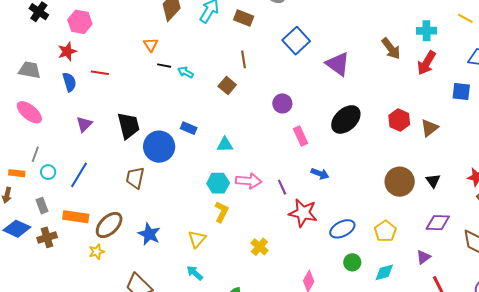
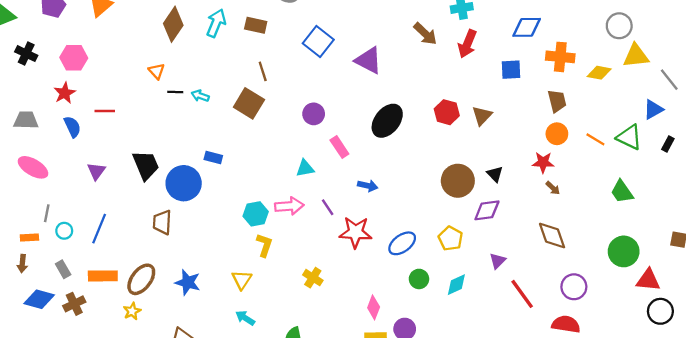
brown square: (227, 86) -> (249, 103), size x1.5
cyan triangle: (225, 145) -> (305, 168), moved
purple diamond: (438, 223) -> (487, 210), moved

